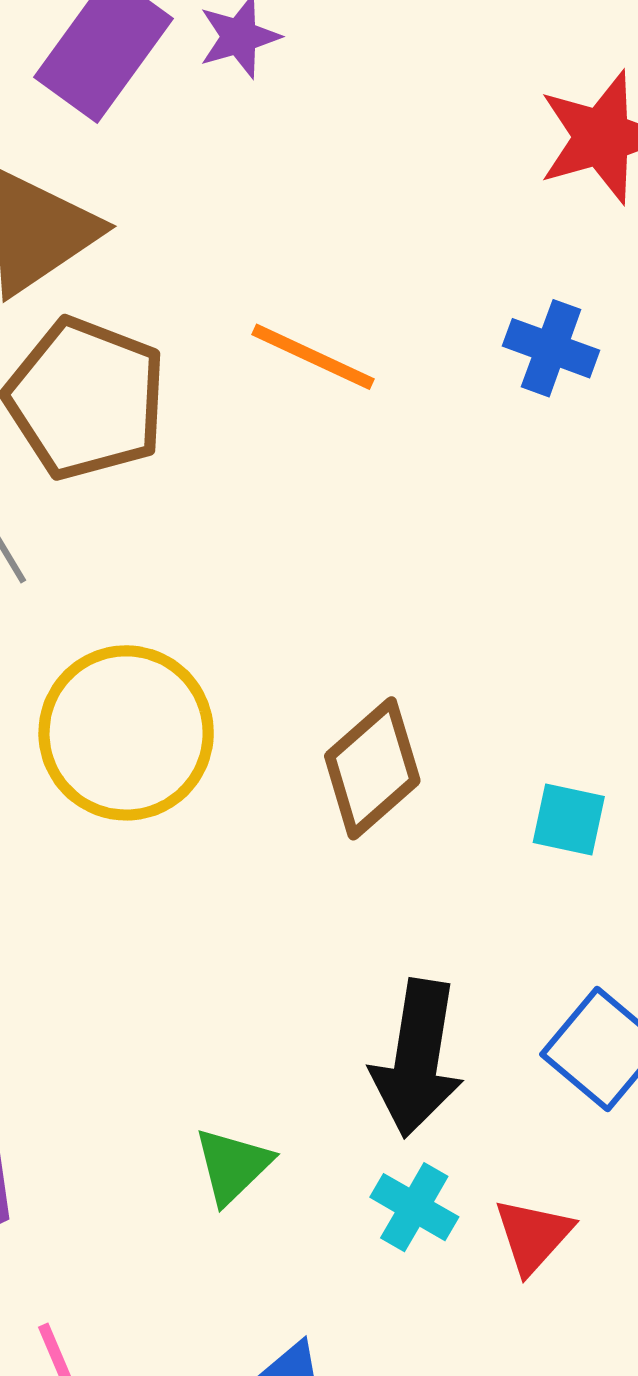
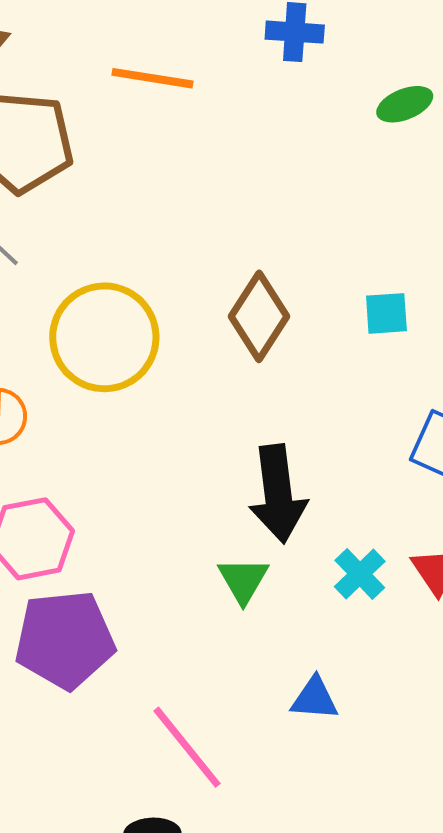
black arrow: (417, 1058) -> (278, 494), moved
cyan cross: (414, 1207) -> (360, 574), turned 32

